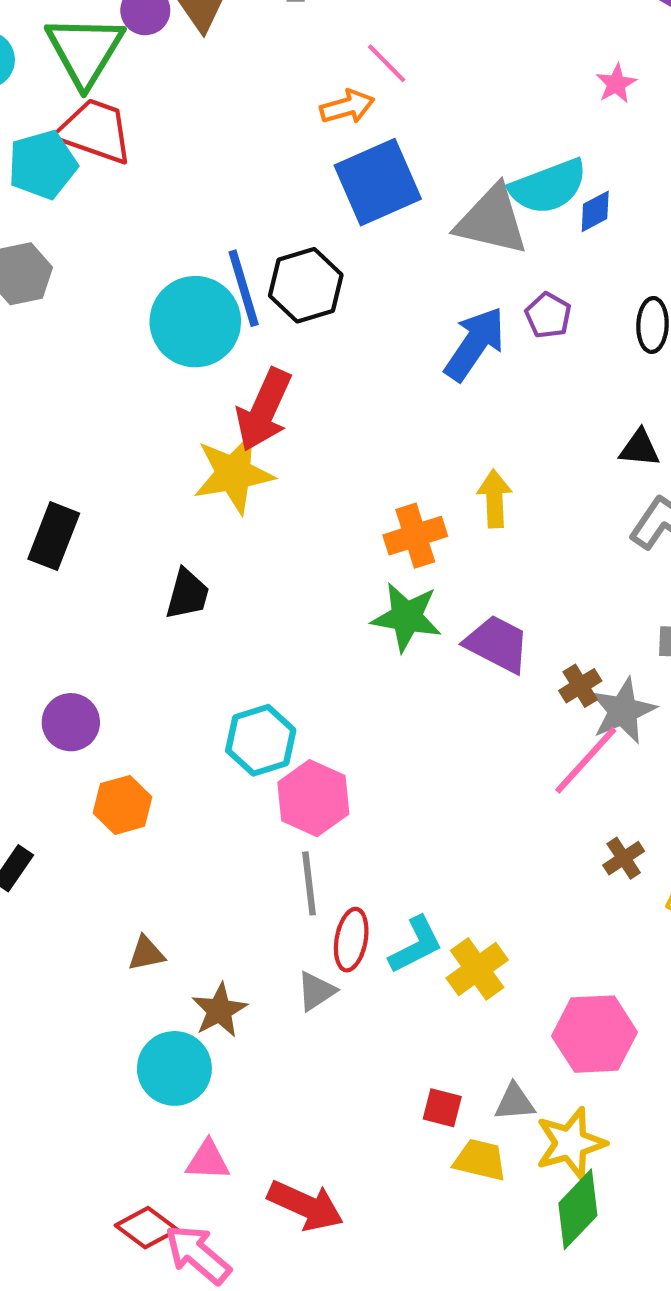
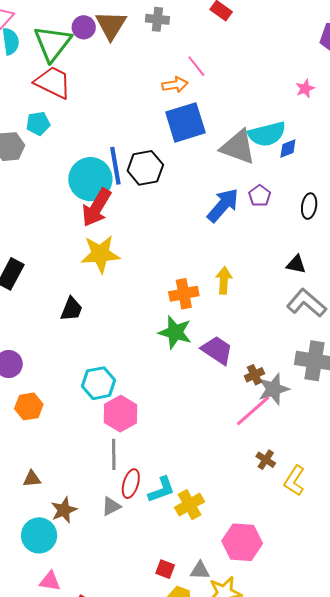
cyan pentagon: (42, 165) -> (38, 123), moved, size x0.7
red arrow: (264, 410) -> (96, 208), moved
brown cross: (624, 858) -> (266, 460), turned -30

